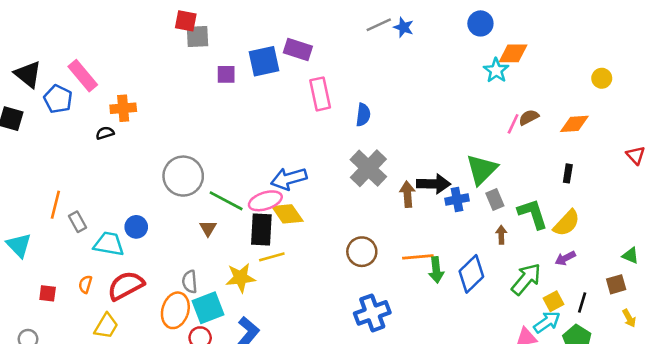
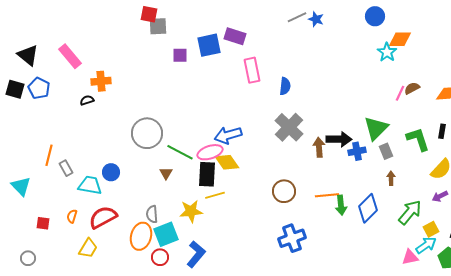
blue pentagon: (58, 99) -> (39, 88), moved
green L-shape: (533, 214) -> (418, 139), moved

